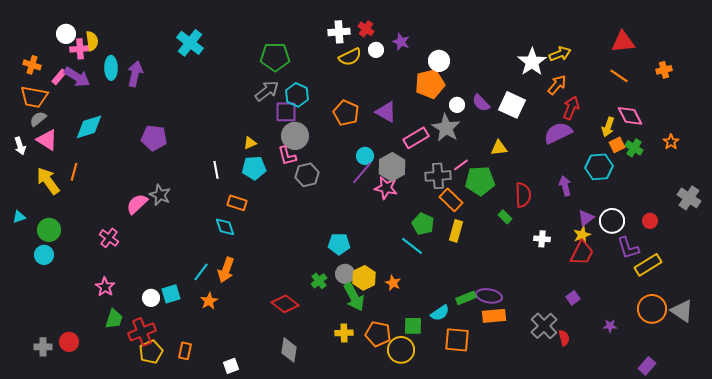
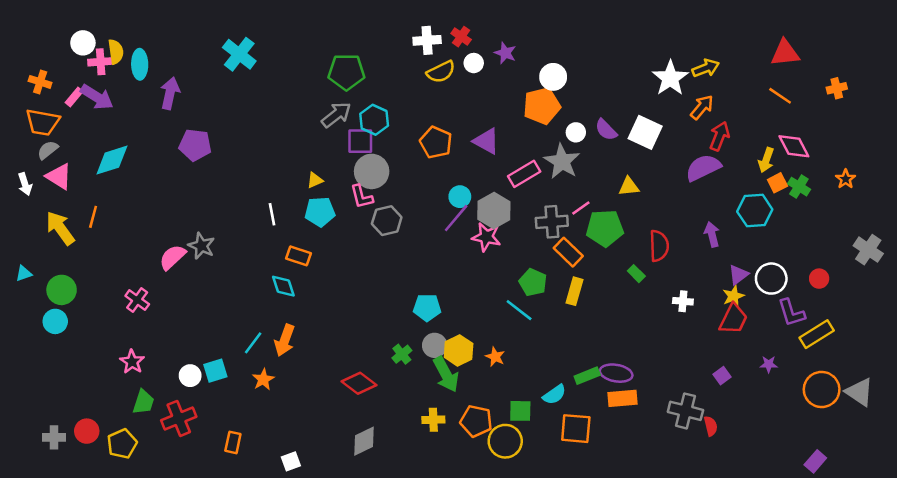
cyan ellipse: (111, 68) -> (140, 64), moved
purple pentagon: (154, 138) -> (195, 145), moved
gray cross: (544, 326) -> (685, 411), turned -32
purple star: (610, 326) -> (769, 364), moved
gray diamond: (289, 350) -> (364, 441), turned 55
yellow pentagon: (151, 352) -> (122, 444), moved

